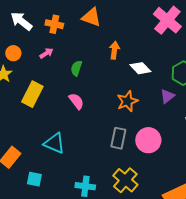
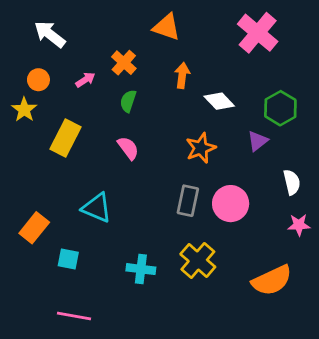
orange triangle: (91, 17) -> (167, 27), moved
orange cross: (54, 24) -> (124, 63), moved, turned 30

